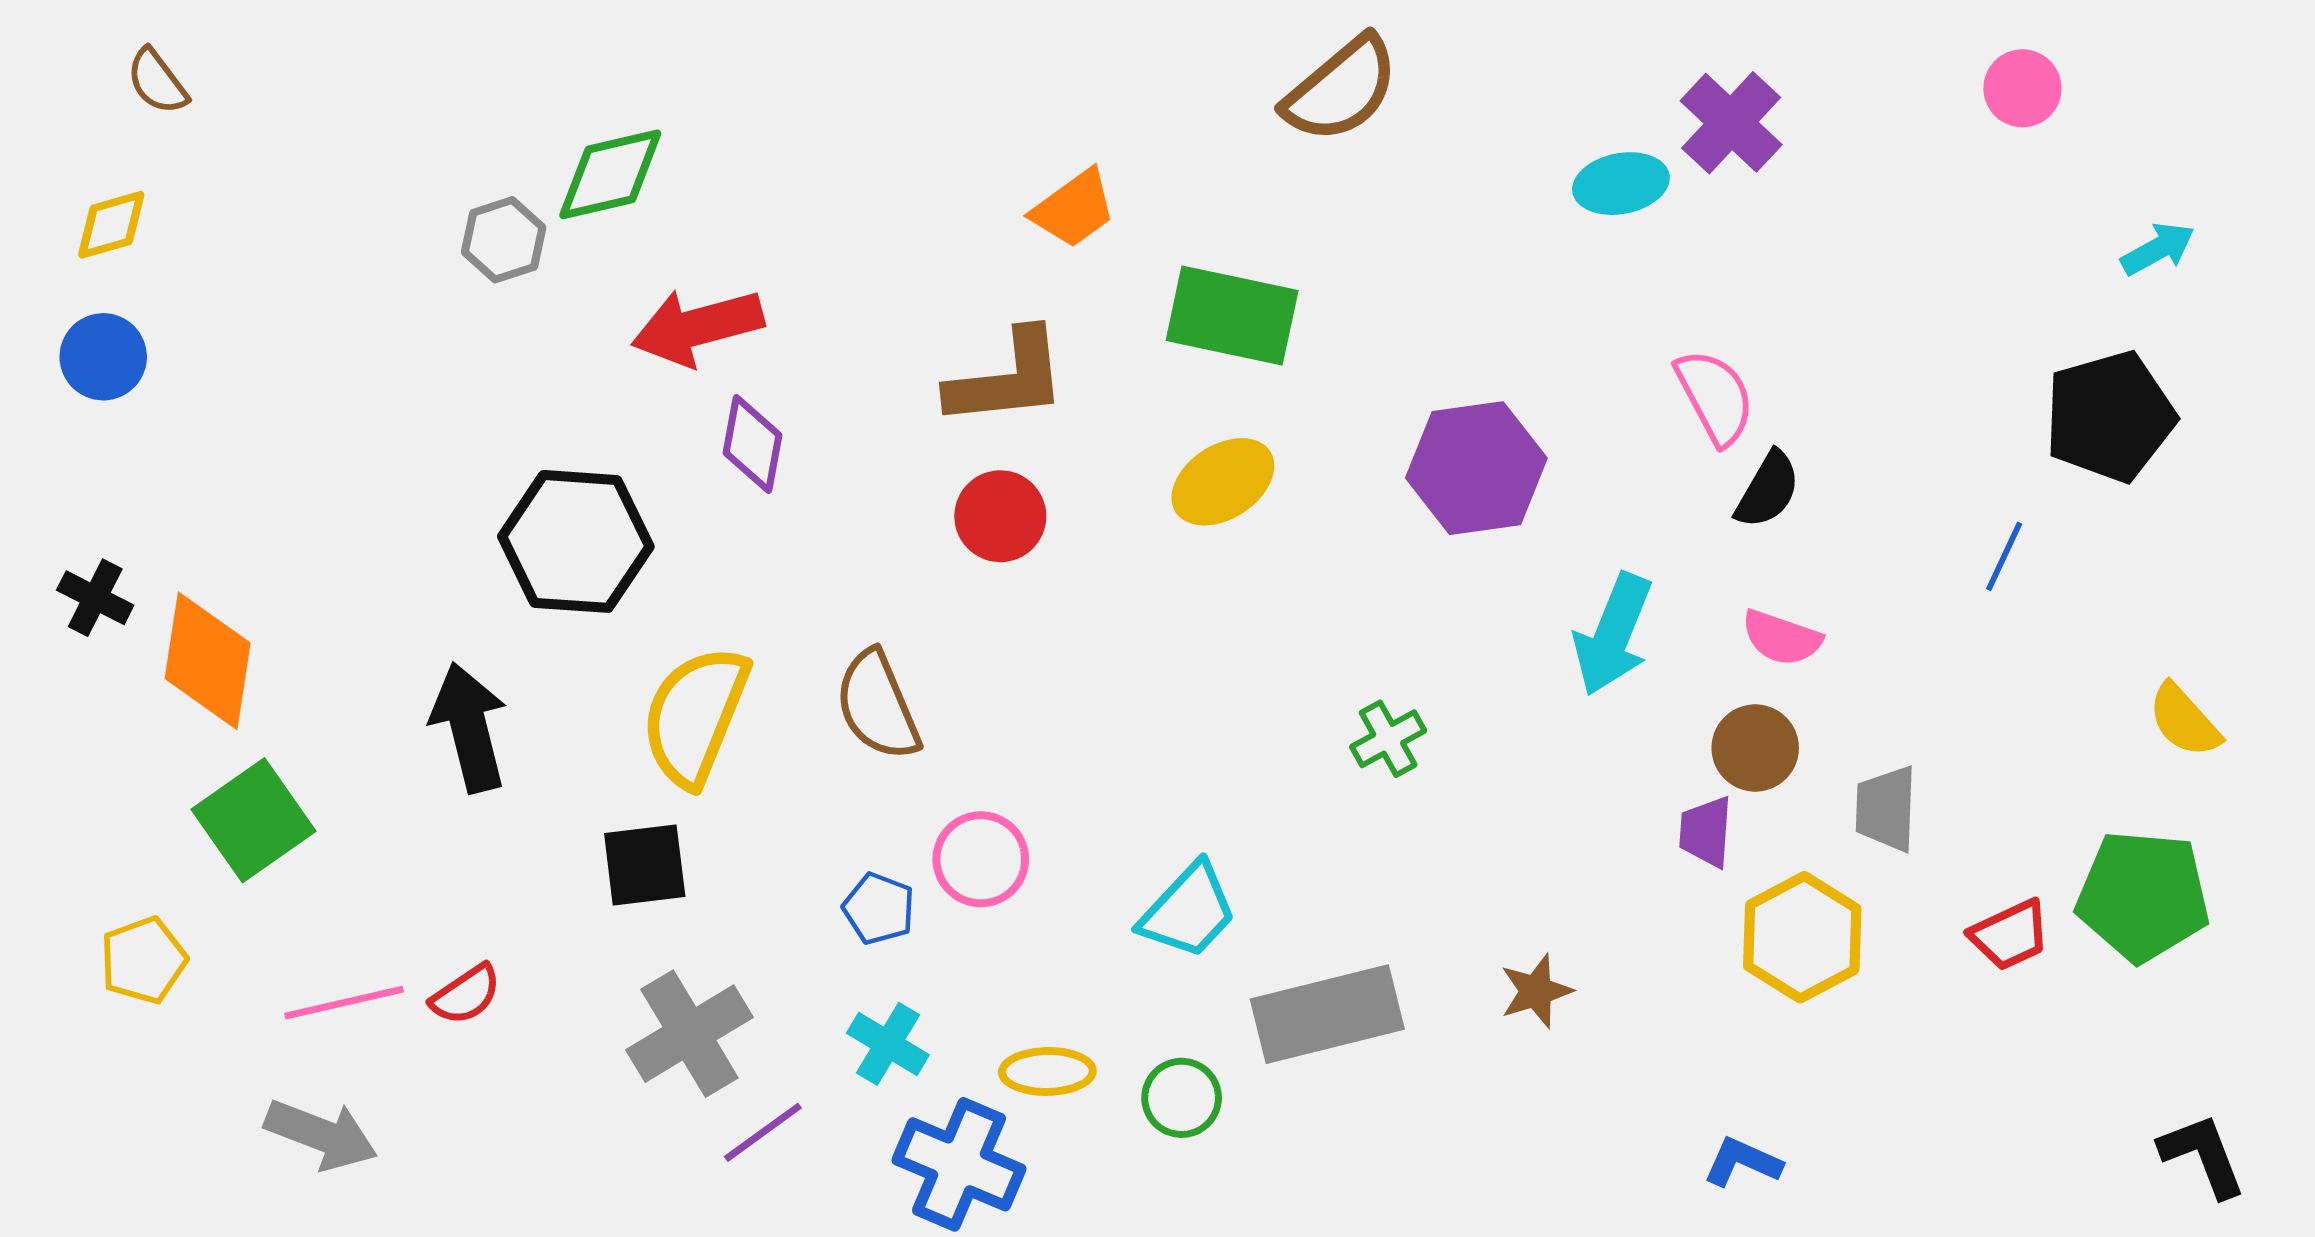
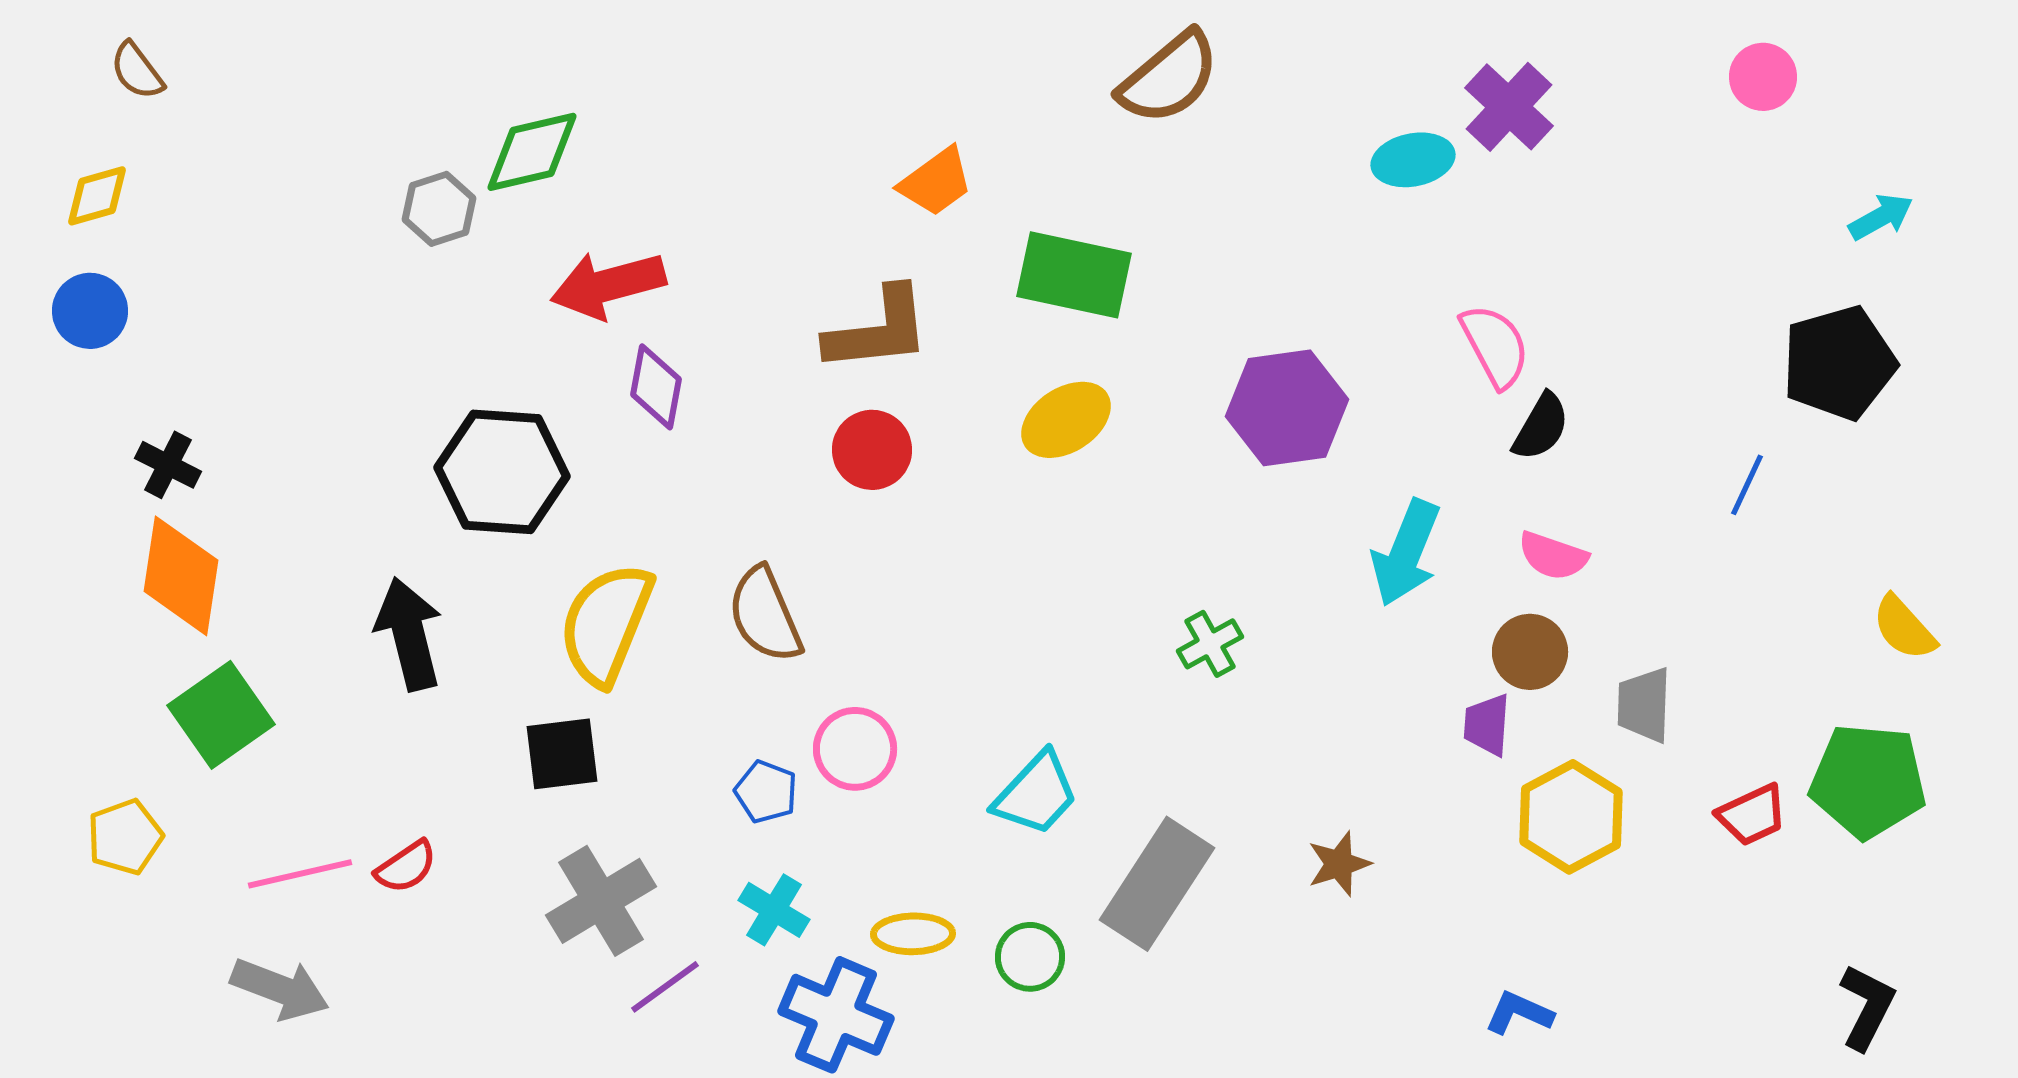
black cross: (95, 598) -> (168, 465), moved
gray rectangle: (1327, 1014) -> (1157, 884), turned -43
black L-shape: (2203, 1155) -> (1867, 1007), moved, turned 48

